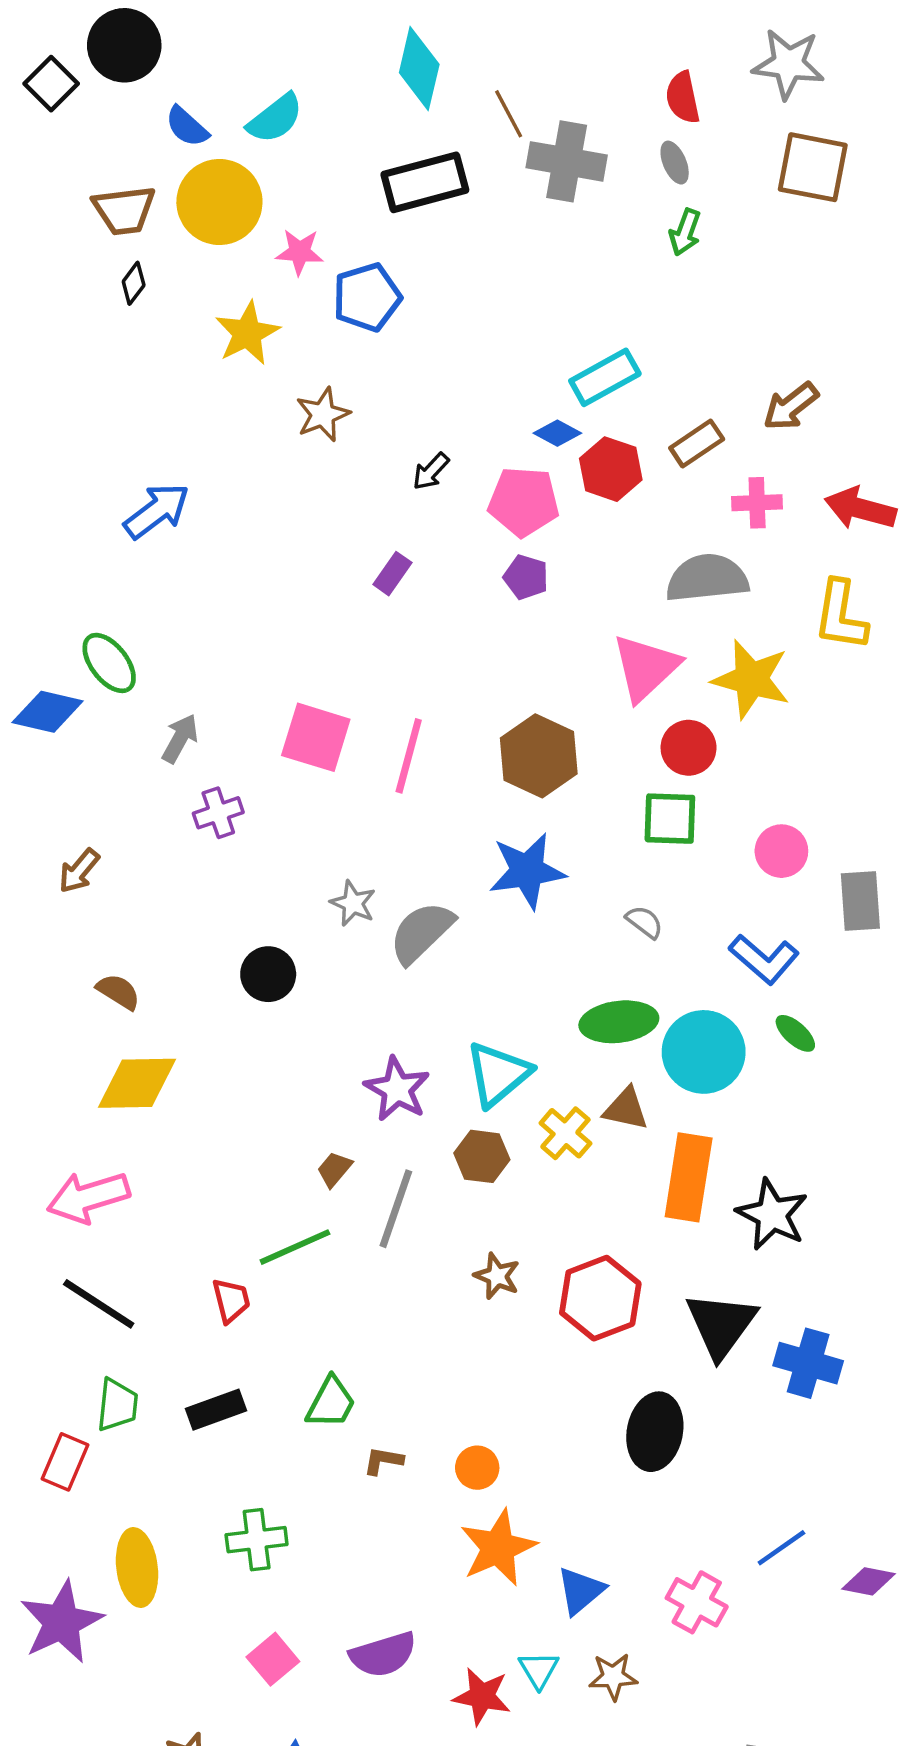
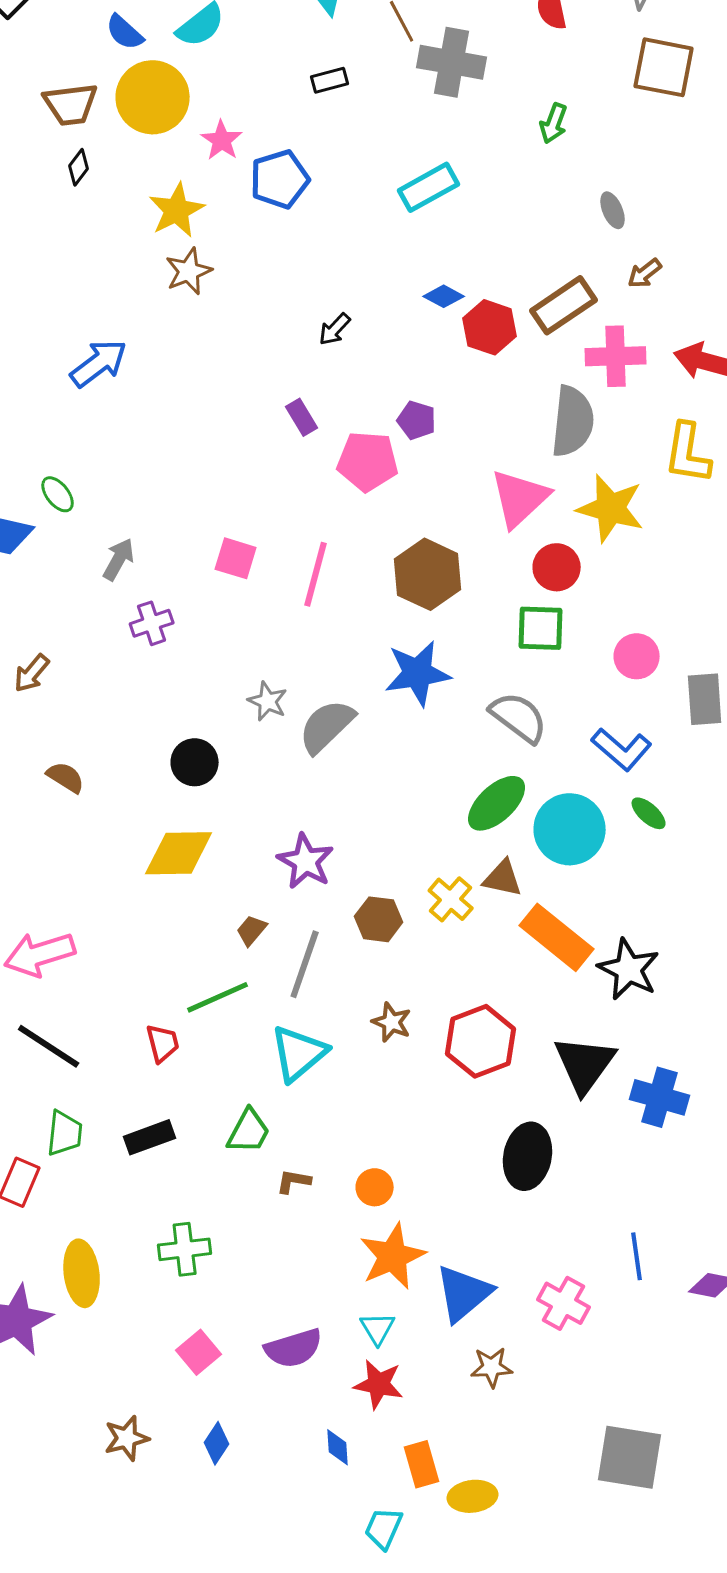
gray ellipse: (675, 163) -> (613, 210), moved
black rectangle: (425, 182) -> (330, 80), size x0.5
pink star: (300, 252) -> (222, 140), turned 30
cyan rectangle: (605, 377) -> (429, 187), moved
brown arrow: (791, 406) -> (645, 273), size x0.7
brown star: (323, 415) -> (189, 271), moved
brown rectangle: (697, 444) -> (564, 305), size x1.4
pink pentagon: (524, 502) -> (368, 461), moved
pink cross: (757, 503) -> (616, 356), size x1.4
purple rectangle: (392, 574) -> (302, 417), turned -66
gray semicircle: (707, 578) -> (573, 421), turned 102
green ellipse: (109, 663) -> (58, 494), size x0.7
pink square: (316, 737) -> (236, 558), size x0.7
gray semicircle: (644, 922) -> (519, 717), size x1.8
green ellipse: (619, 1022) -> (497, 803), turned -36
cyan triangle: (498, 1074) -> (299, 1053), moved
yellow diamond: (137, 1083) -> (179, 853), moved
orange rectangle: (689, 1177) -> (557, 937), turned -60
blue line: (781, 1548) -> (637, 1256), turned -63
blue triangle: (581, 1591) -> (464, 1293), size x1.4
cyan triangle: (539, 1670) -> (378, 1328), moved

